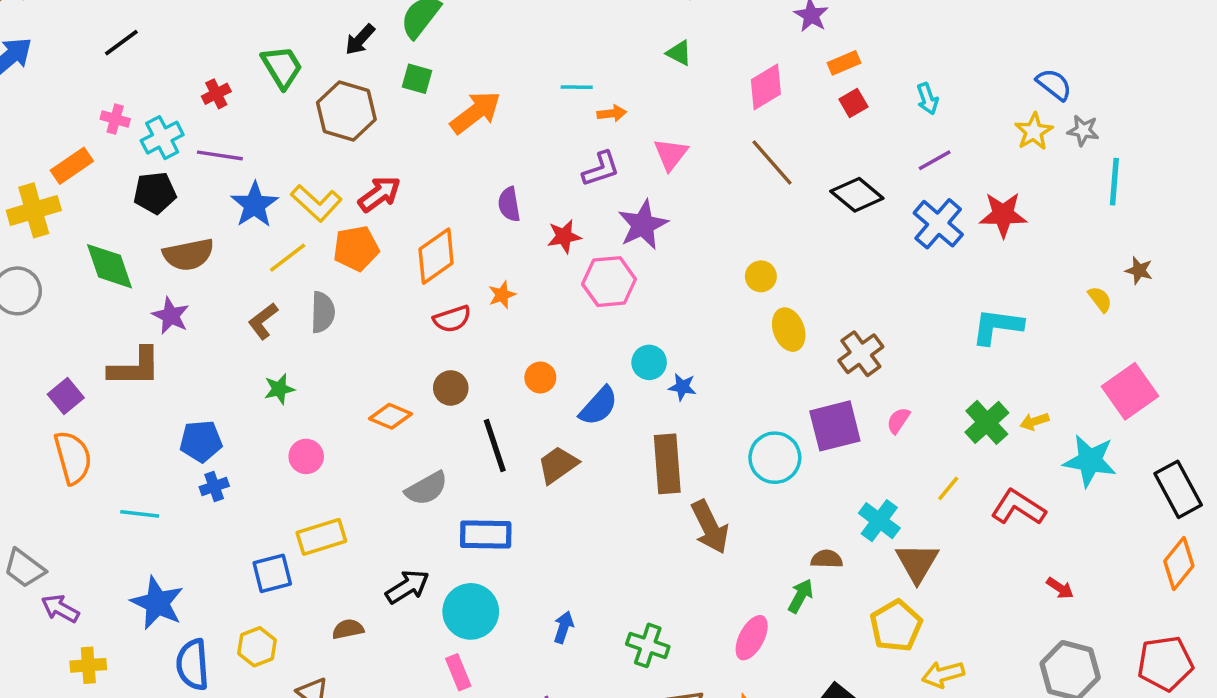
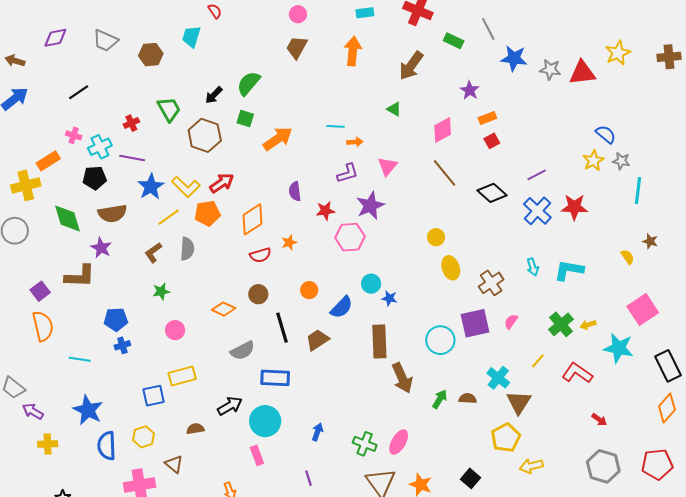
cyan arrow: (927, 99) -> (533, 267), moved
green arrow: (801, 596) -> (440, 399), moved
pink ellipse: (752, 638) -> (399, 442), moved

